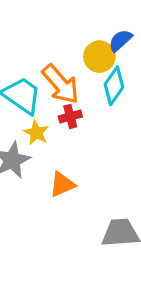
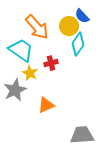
blue semicircle: (120, 40) -> (82, 16), turned -91
orange arrow: (61, 84) -> (37, 27), moved

